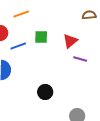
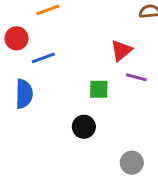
green square: (41, 37) -> (99, 89), moved

